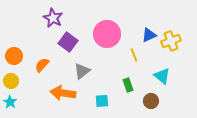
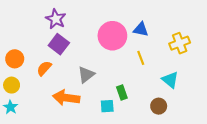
blue triangle: (149, 35) -> (141, 29), moved, turned 35
purple square: (68, 42) -> (59, 44), moved
green rectangle: (128, 85) -> (122, 92), moved

